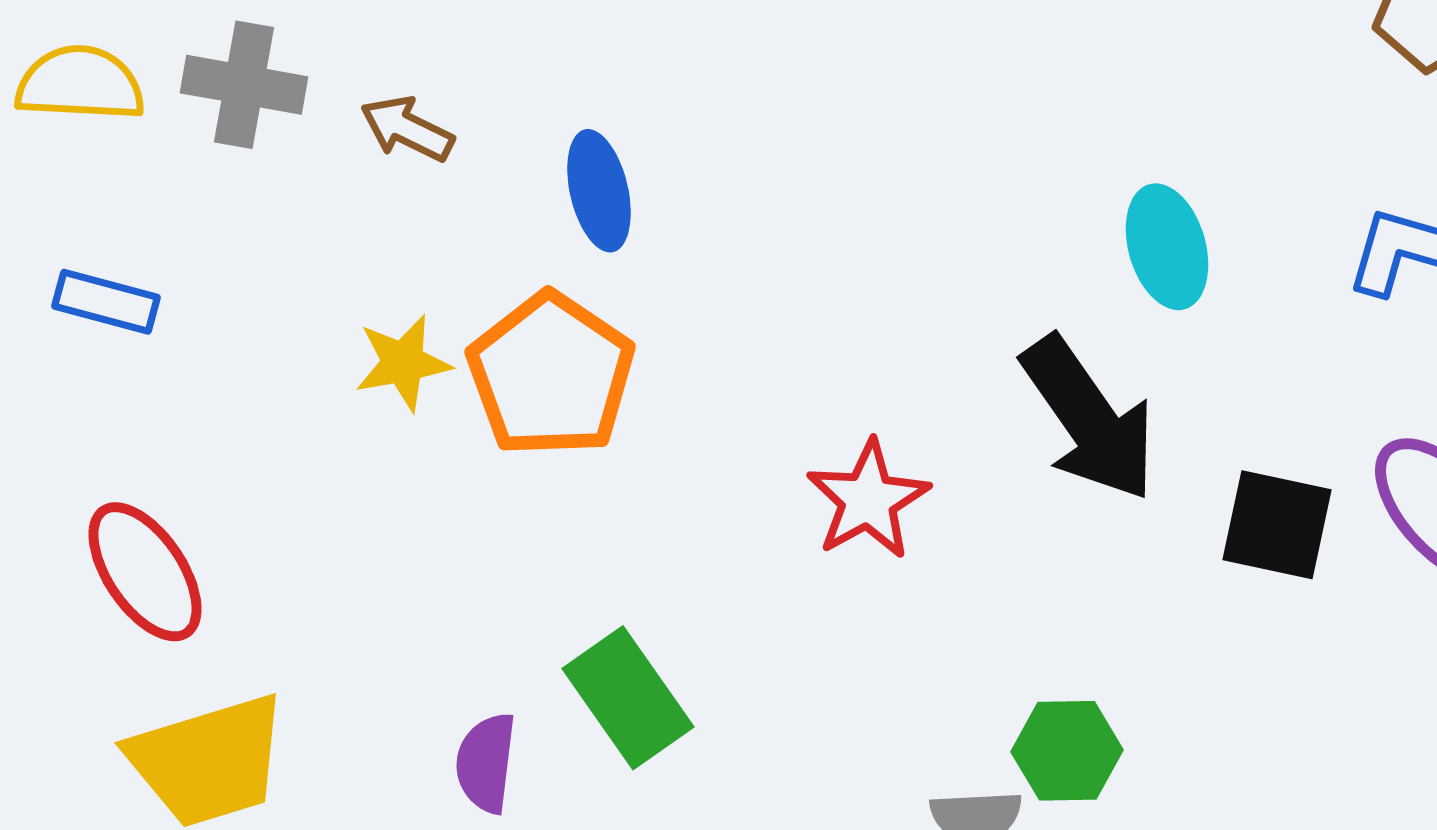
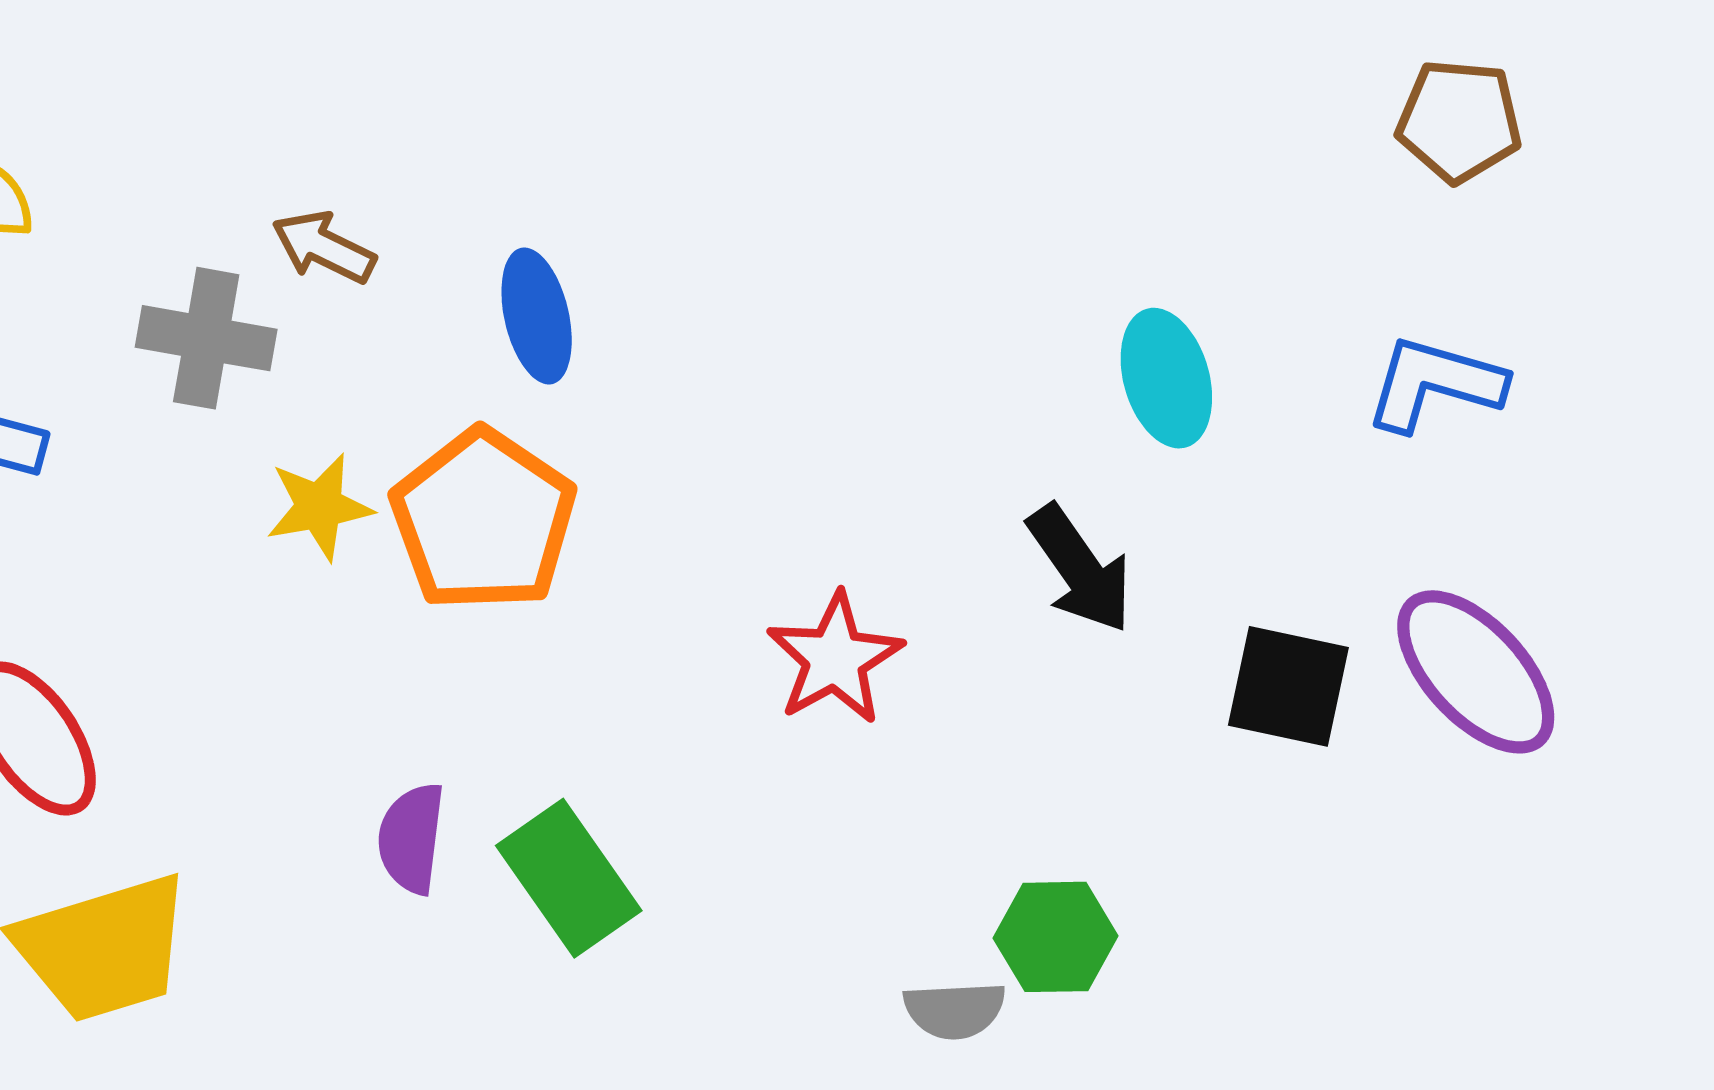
gray cross: (244, 85) -> (206, 338), moved
black arrow: (1089, 419) -> (1080, 569), size x0.7
purple semicircle: (486, 763) -> (411, 838), moved

